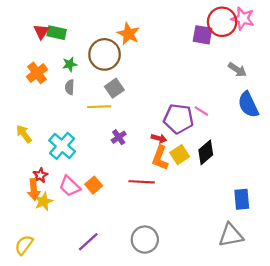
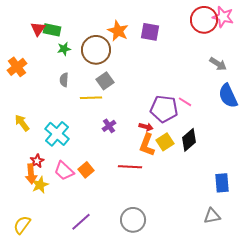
purple square: (203, 35) -> (150, 32), moved
green star: (70, 64) -> (64, 49), moved
orange cross: (37, 73) -> (17, 67), moved
gray triangle: (231, 235) -> (212, 216), size x0.7

